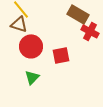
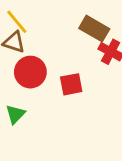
green triangle: (32, 77) -> (15, 114), moved

